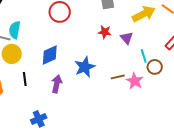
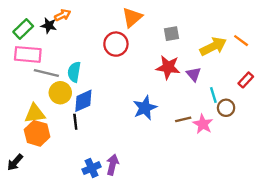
cyan semicircle: (15, 30) -> (74, 72), moved
red star: (105, 32) -> (168, 67), size x1.5
blue diamond: (50, 55) -> (83, 101), moved
purple arrow: (57, 84) -> (112, 165), moved

